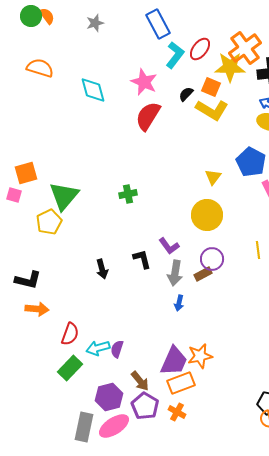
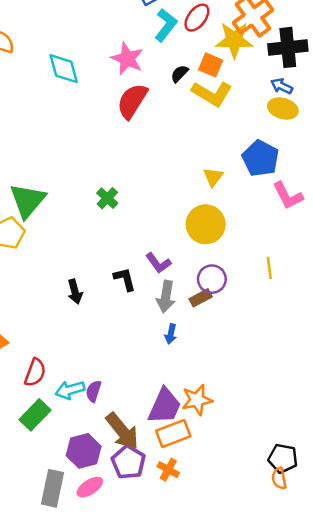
green cross: (128, 194) -> (107, 198), turned -36
brown arrow: (140, 381) -> (122, 431), size x1.5
pink ellipse: (114, 426) -> (90, 487), size x0.7

